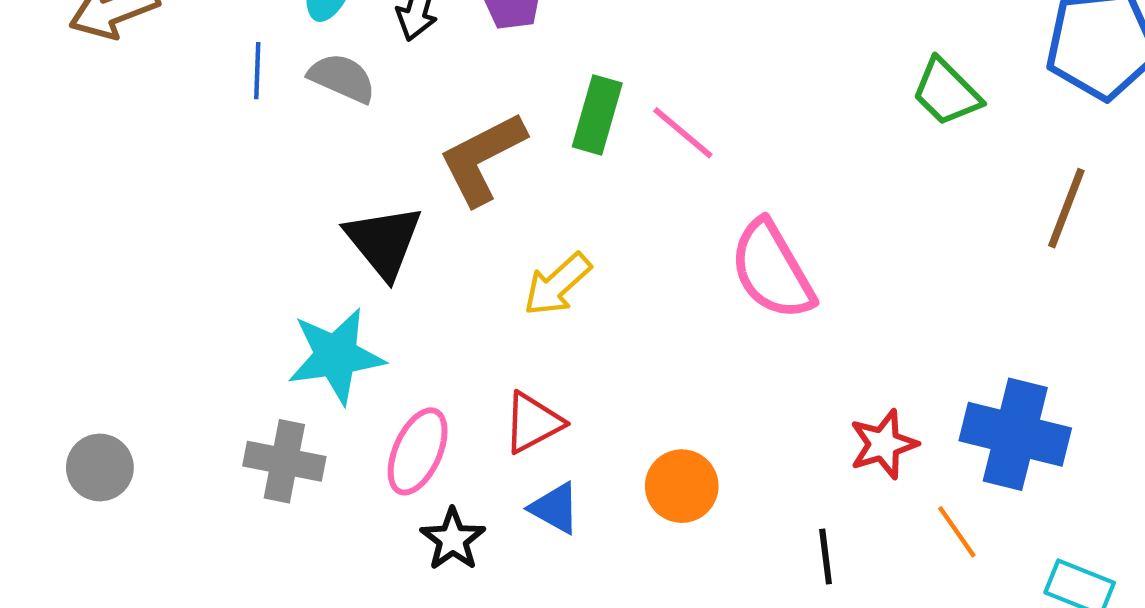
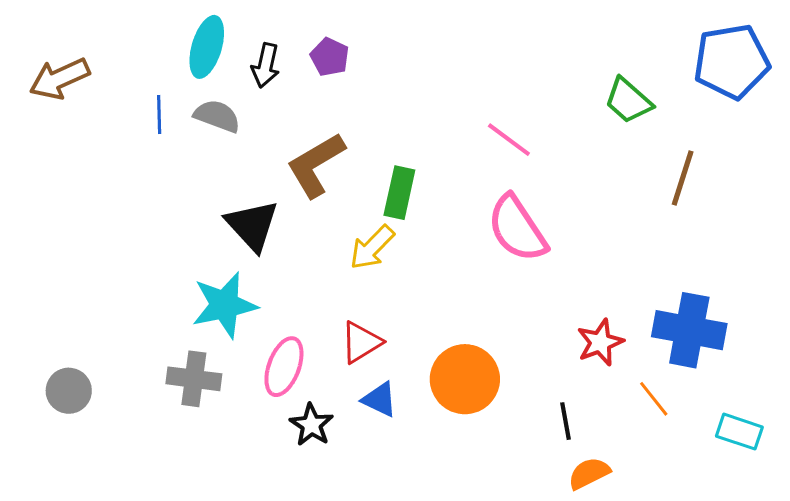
green rectangle: (597, 115) -> (399, 193), moved
pink line: (683, 133) -> (509, 140), moved
brown line: (1066, 208) -> (683, 178), moved
orange circle: (682, 486) -> (465, 379), size x1.4

